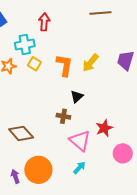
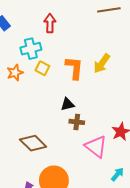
black triangle: (77, 97) -> (67, 104), moved, turned 32
cyan arrow: (79, 168) -> (117, 174), moved

